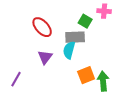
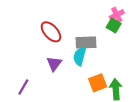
pink cross: (104, 11) -> (117, 15), turned -32
green square: (85, 21) -> (114, 25), moved

